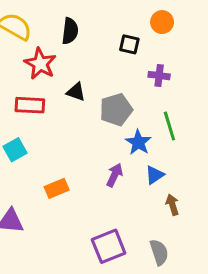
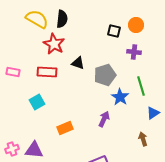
orange circle: (162, 22) -> (136, 25), moved
black semicircle: (70, 31) -> (62, 19), moved
blue triangle: (155, 175) -> (153, 113), moved

